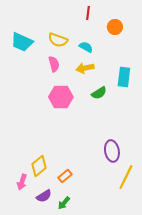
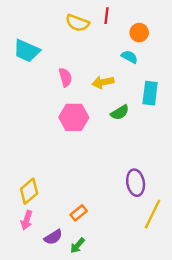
yellow semicircle: (58, 40) -> (77, 23), moved
cyan semicircle: (86, 47) -> (129, 57), moved
yellow diamond: (39, 166) -> (29, 191), moved

